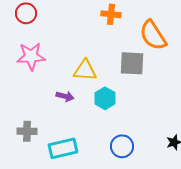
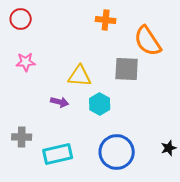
pink star: (31, 56) -> (26, 62), size x0.7
blue circle: (122, 146) -> (117, 152), size x1.5

